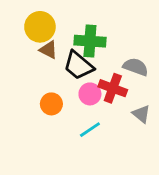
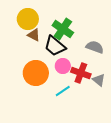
green cross: (90, 41) -> (63, 29), turned 30
red cross: (113, 88) -> (81, 73), moved
orange circle: (51, 104) -> (36, 73), size x1.6

